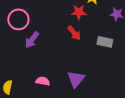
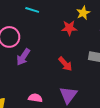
red arrow: (74, 33) -> (65, 64), moved

